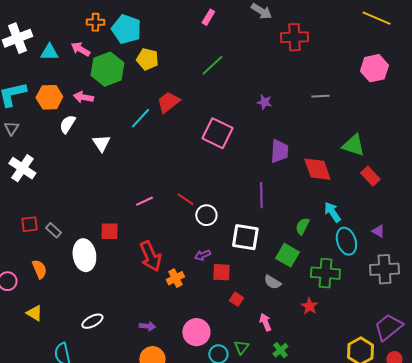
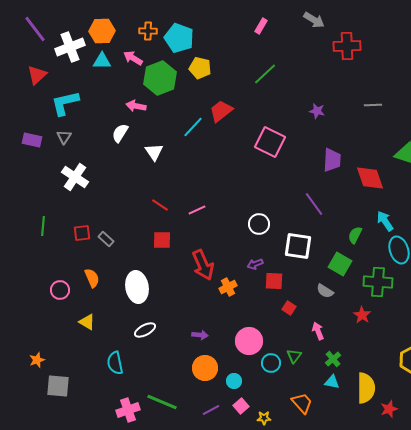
orange hexagon: (49, 97) -> (102, 31), moved
purple line: (261, 195) -> (314, 204), turned -35
red line: (185, 199) -> (160, 205), moved
white ellipse: (84, 255) -> (137, 287), moved

